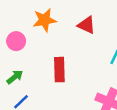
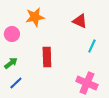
red triangle: (87, 25) -> (80, 21), moved

